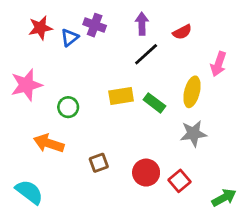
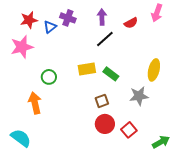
pink arrow: (218, 64) -> (157, 13), moved
pink star: (26, 85) -> (22, 47), moved
yellow ellipse: (192, 92) -> (154, 70), moved
orange arrow: (49, 143) -> (35, 103), turned 60
brown square: (99, 163) -> (102, 101), moved

